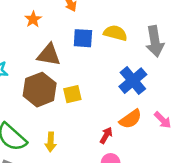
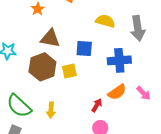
blue square: (83, 38) -> (84, 49), moved
blue cross: (133, 81) -> (119, 60), turned 35

